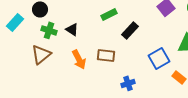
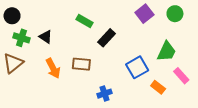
green rectangle: (109, 14) -> (85, 21), turned 56

